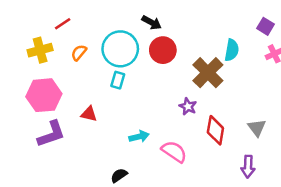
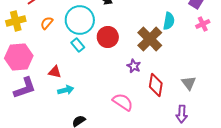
red circle: (163, 50) -> (108, 37), moved
cyan rectangle: (118, 80) -> (78, 45), turned -56
cyan arrow: (139, 137) -> (66, 90), moved

